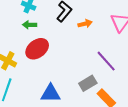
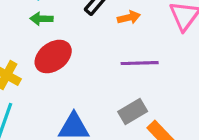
purple line: (106, 61) -> (140, 63), moved, turned -50

